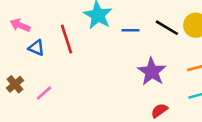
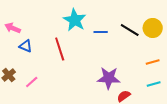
red line: (67, 39) -> (60, 49), moved
purple star: (152, 72) -> (109, 78), moved, turned -30

